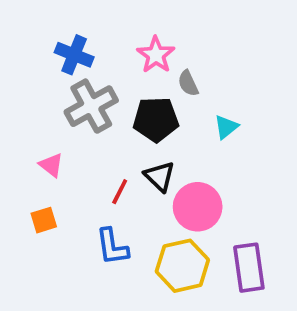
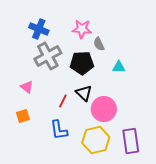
pink star: (156, 55) -> (82, 29), turned -30
cyan triangle: (226, 127) -> (119, 67), turned 40

